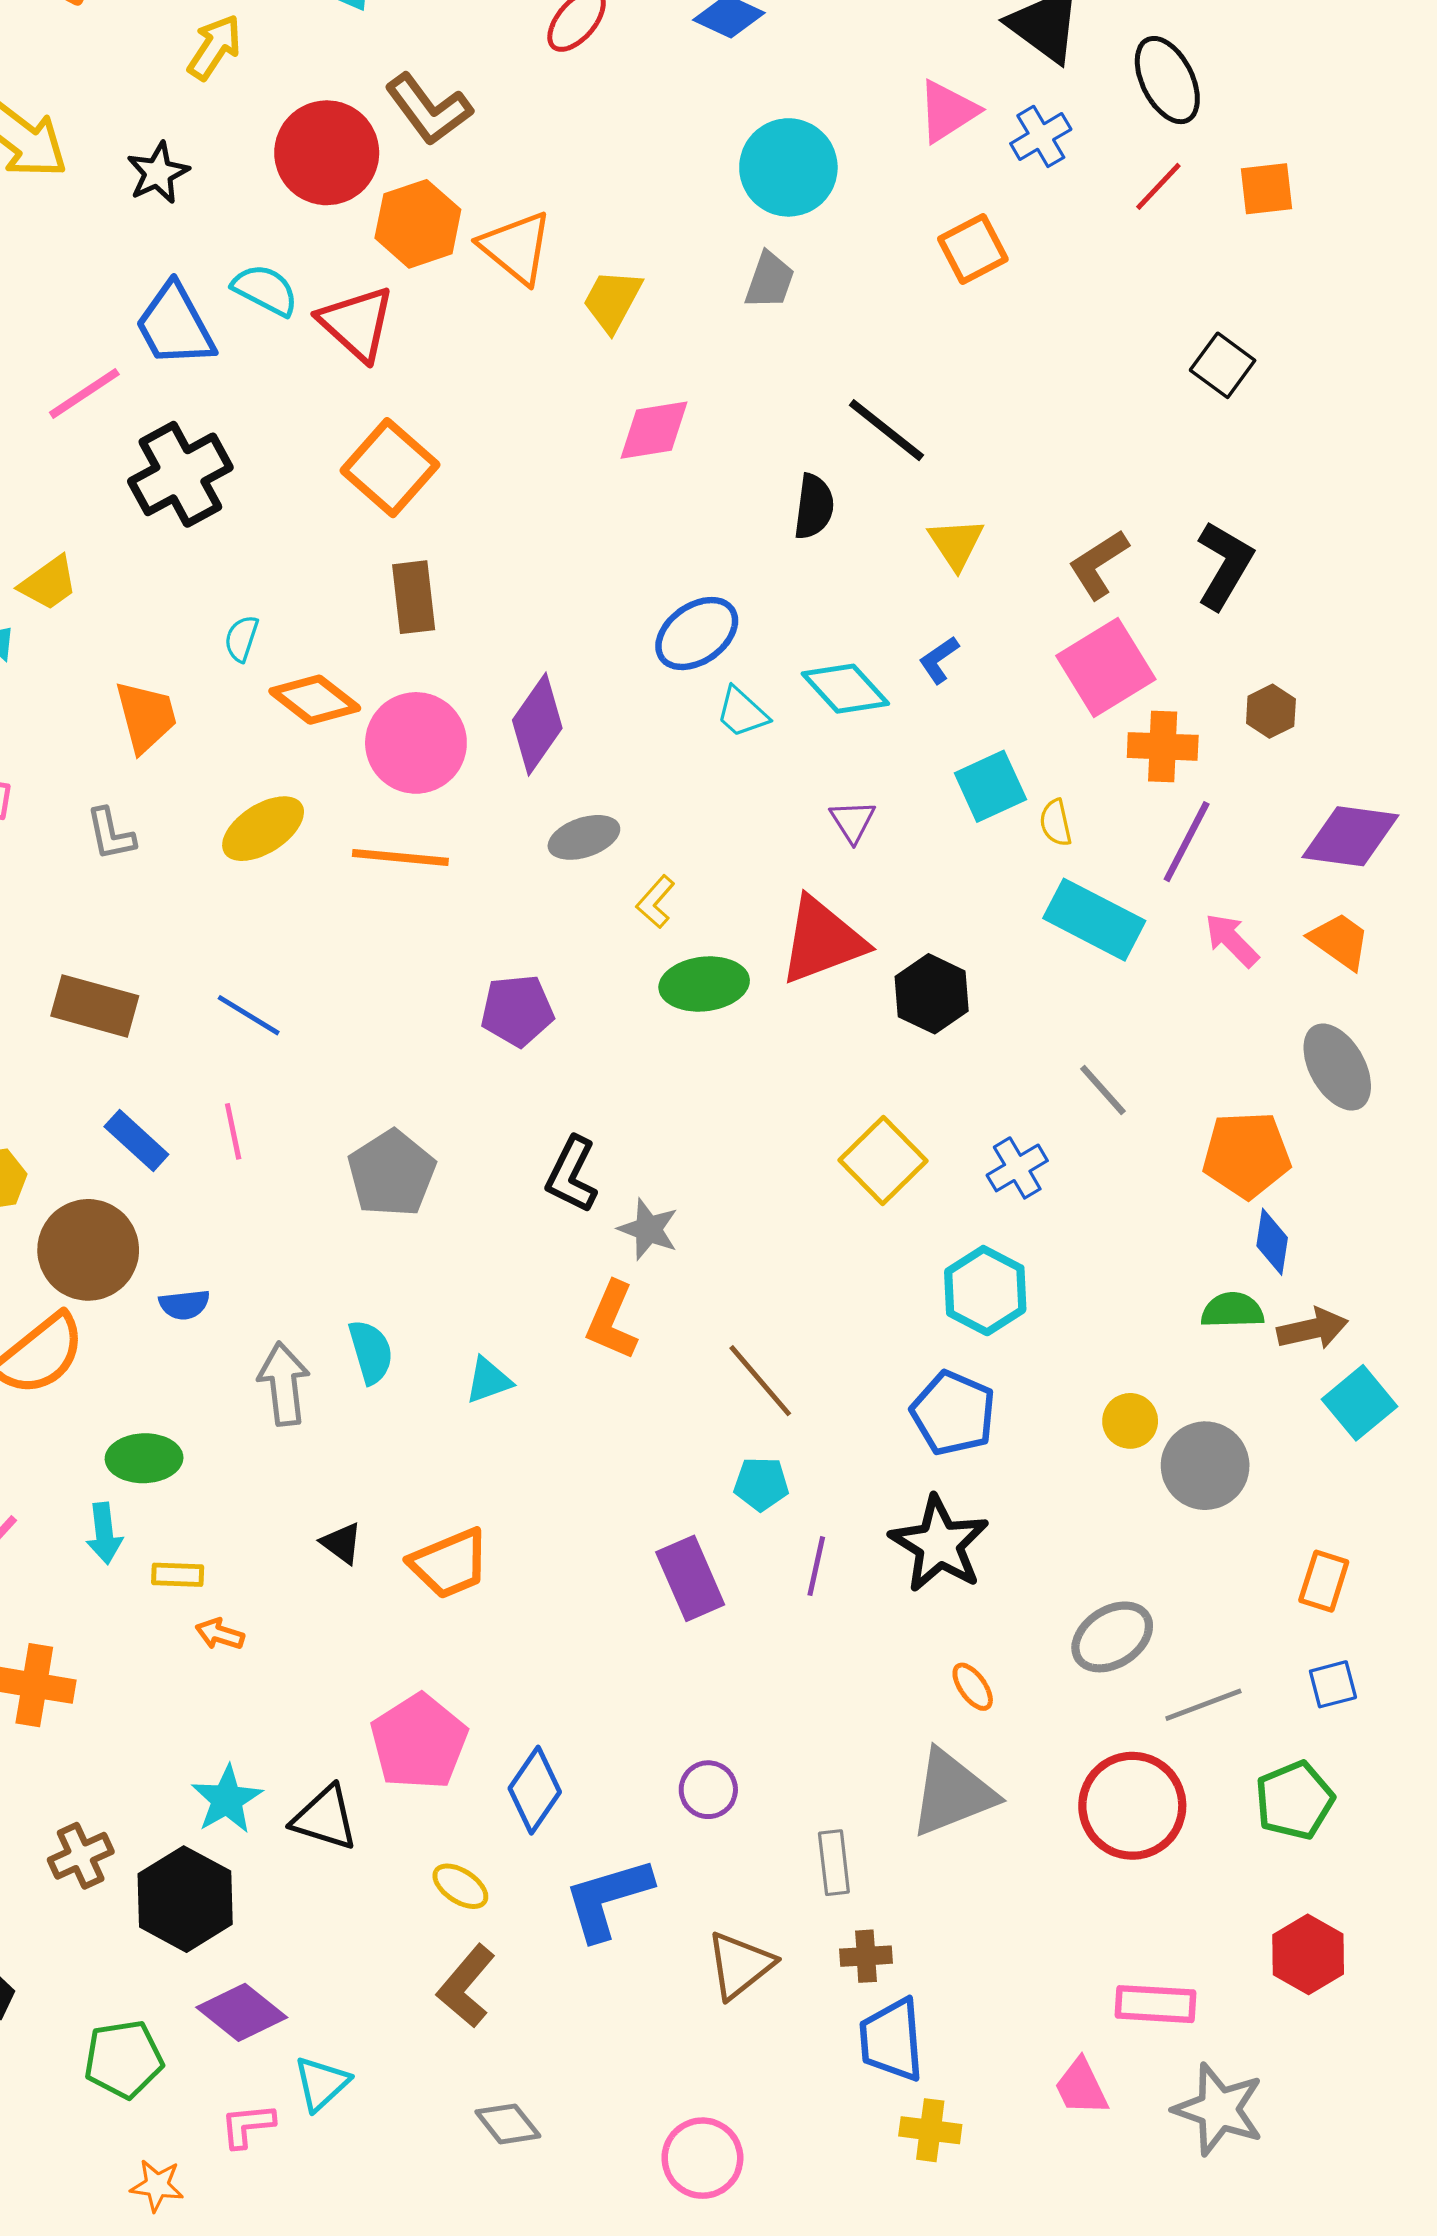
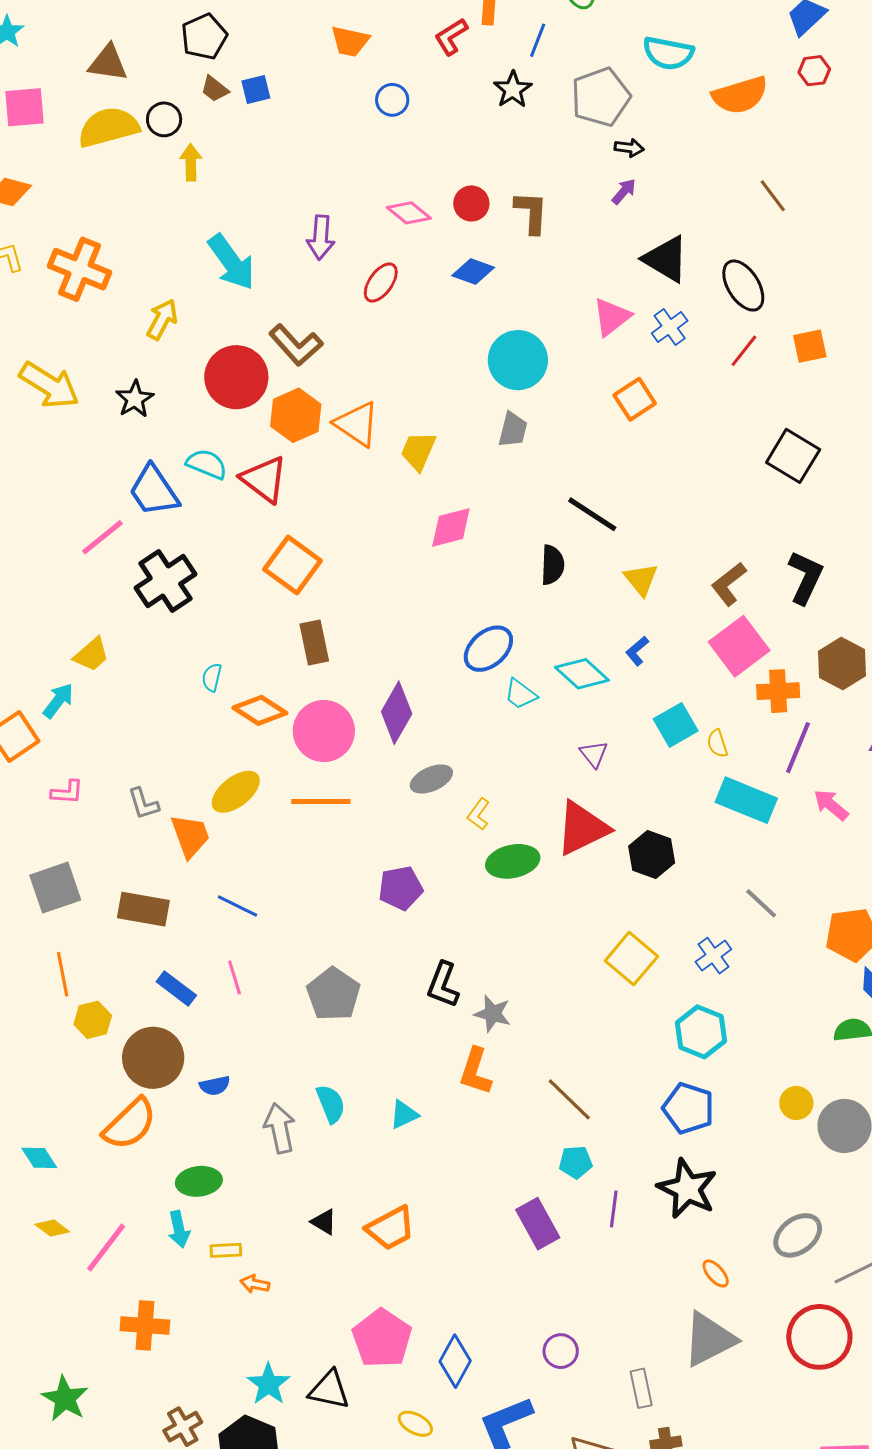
black square: (1223, 365) -> (793, 456), size x1.4
brown hexagon: (1271, 711) -> (842, 664), size x1.6
orange trapezoid: (146, 716) -> (190, 836), moved

